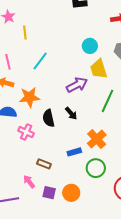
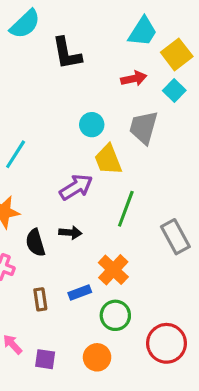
black arrow: (71, 113) -> (70, 233), turned -40
brown rectangle: (44, 164) -> (40, 299), moved, turned 64
orange circle: (71, 193) -> (97, 357), moved

